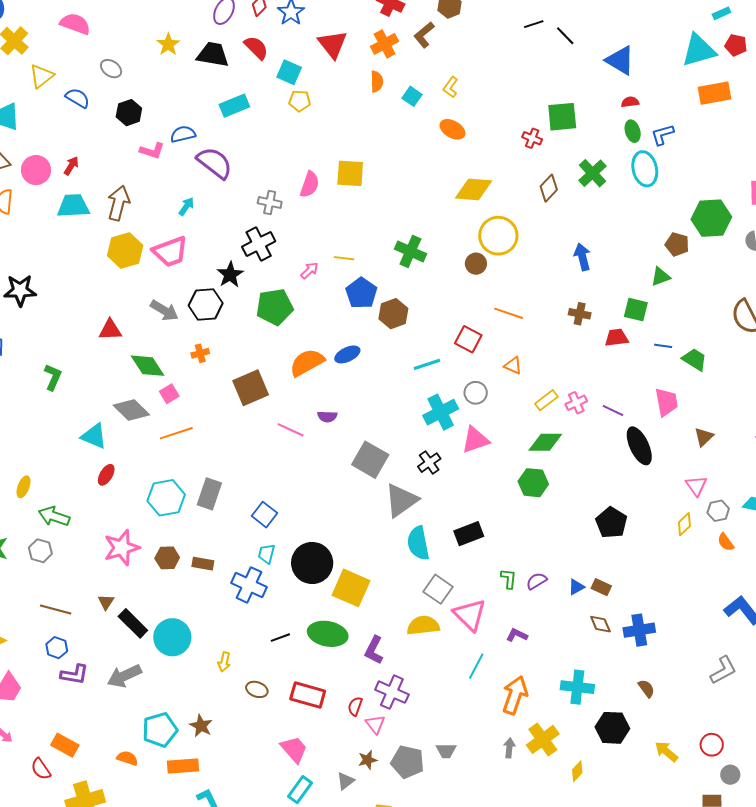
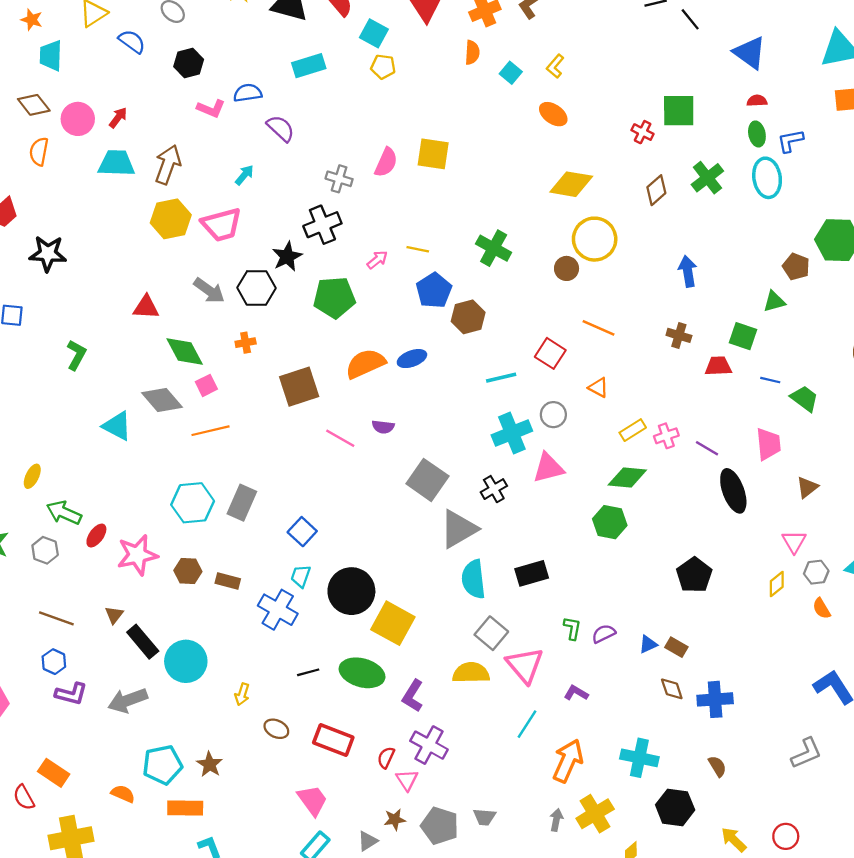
purple semicircle: (215, 163) -> (281, 128), size x0.7
red ellipse: (106, 475) -> (96, 536), moved

